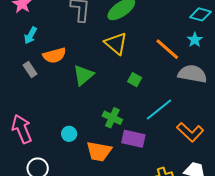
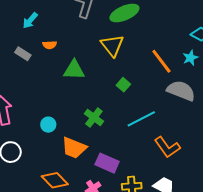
orange semicircle: (54, 55) -> (50, 45), size x0.6
gray rectangle: (30, 70) -> (23, 54), turned -35
green triangle: (83, 75) -> (74, 70), turned 30
purple rectangle: (133, 139) -> (107, 163), moved

